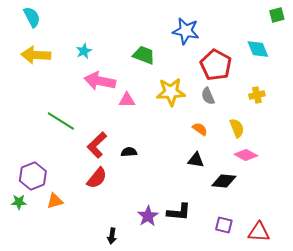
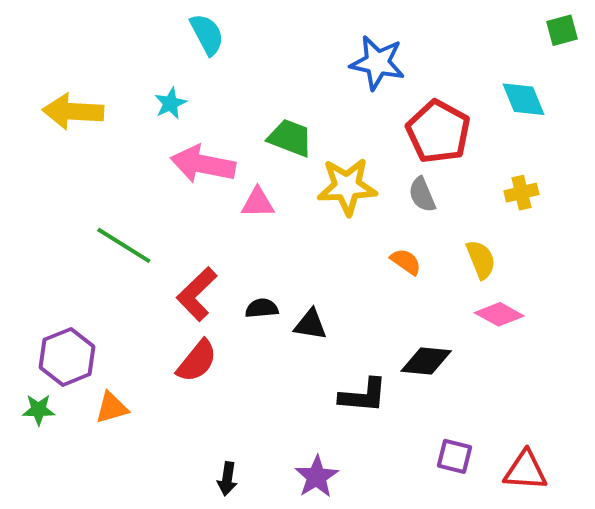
cyan semicircle: (32, 17) -> (207, 34), moved
green trapezoid: (144, 55) -> (290, 138), moved
black triangle: (196, 160) -> (310, 325), moved
black diamond: (224, 181) -> (426, 361), moved
black L-shape: (179, 212) -> (363, 396), moved
purple star: (148, 216) -> (317, 477), moved

